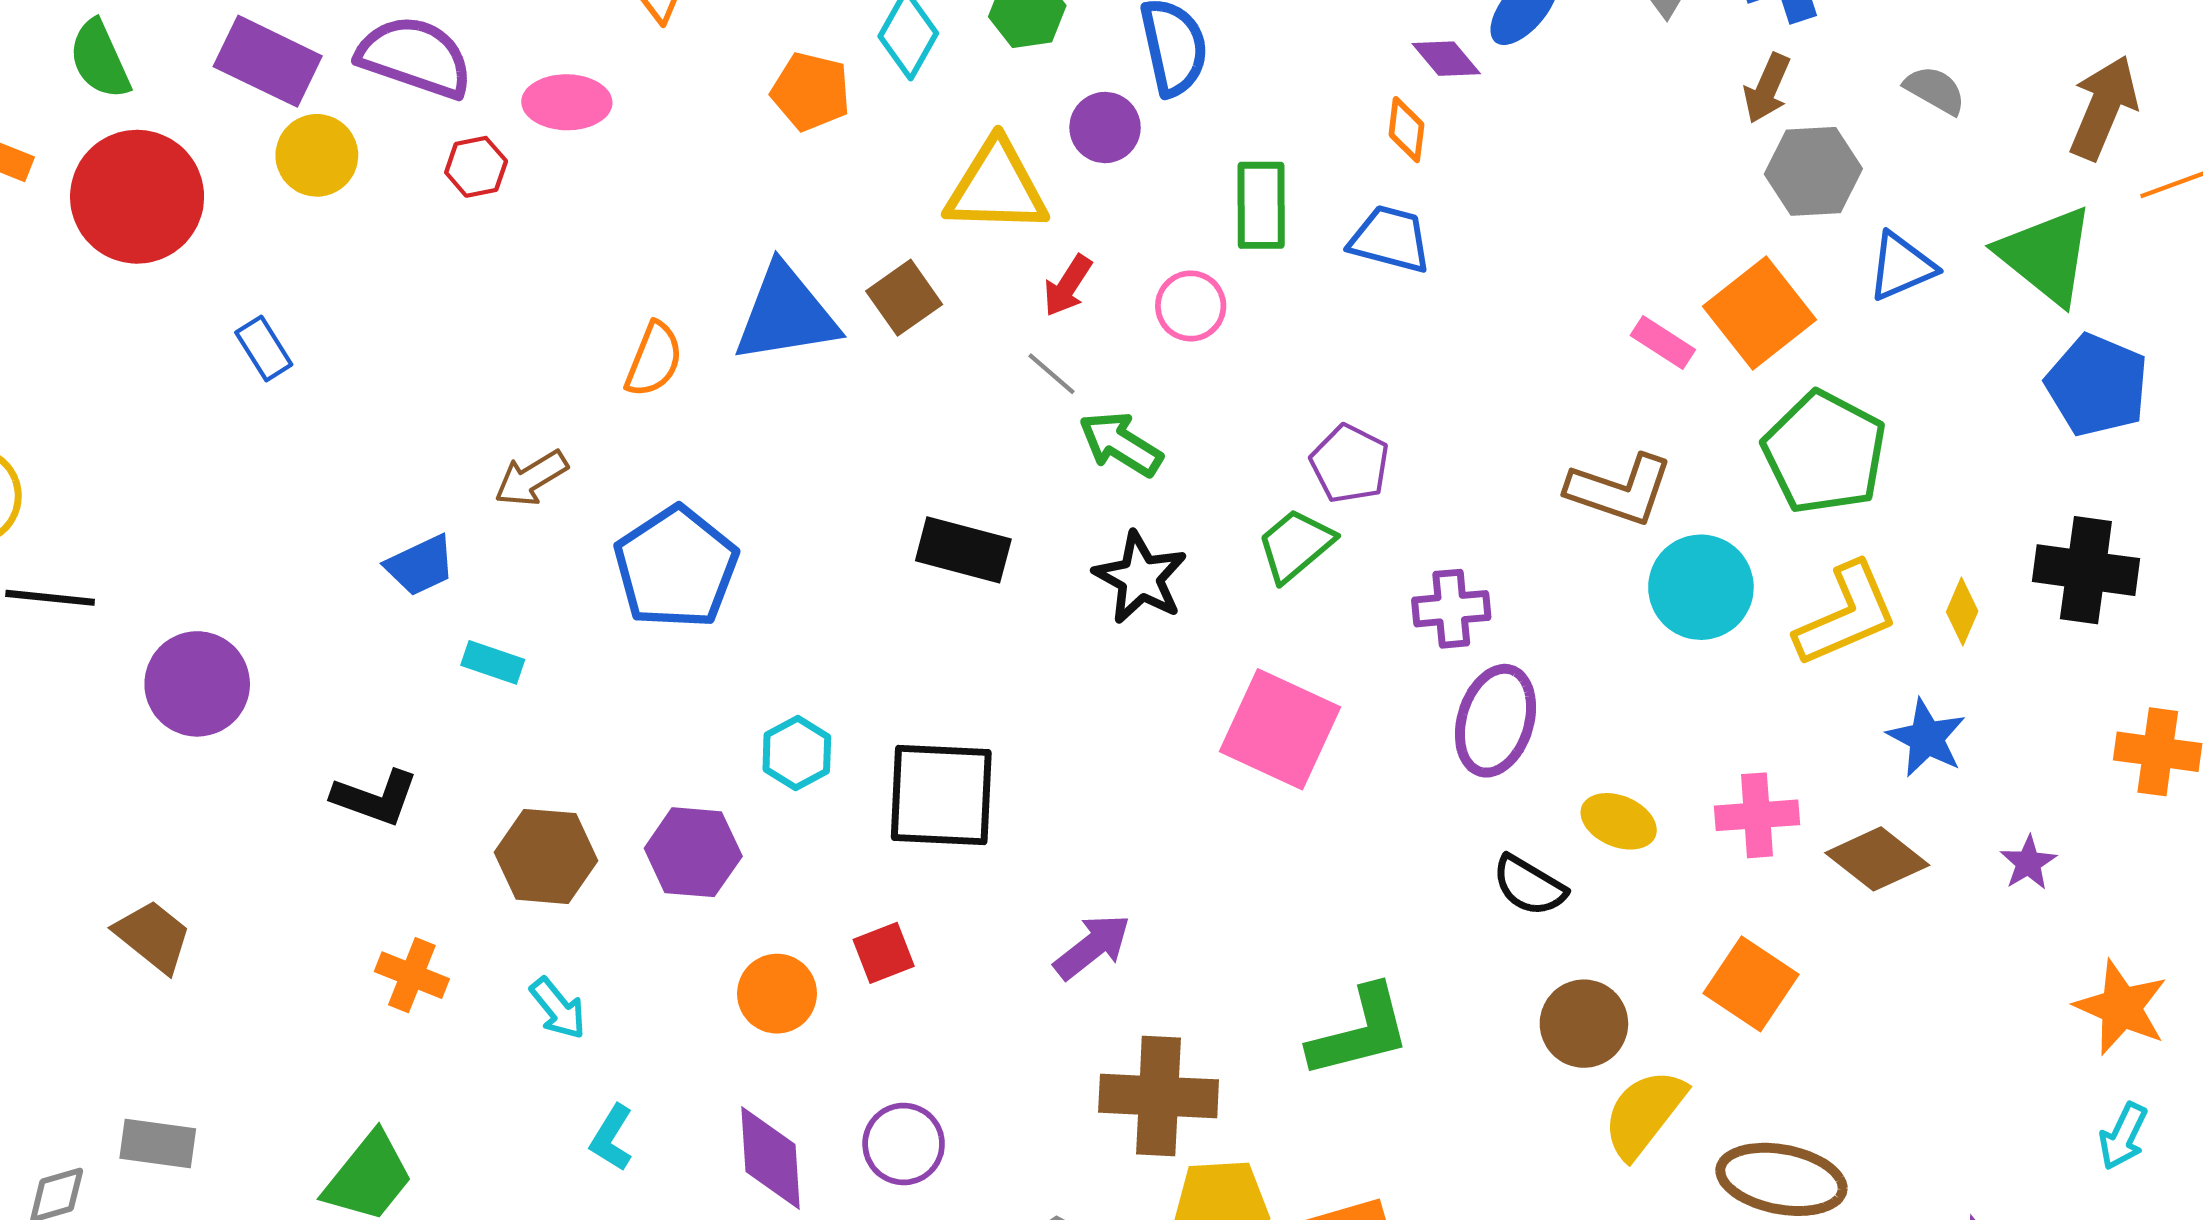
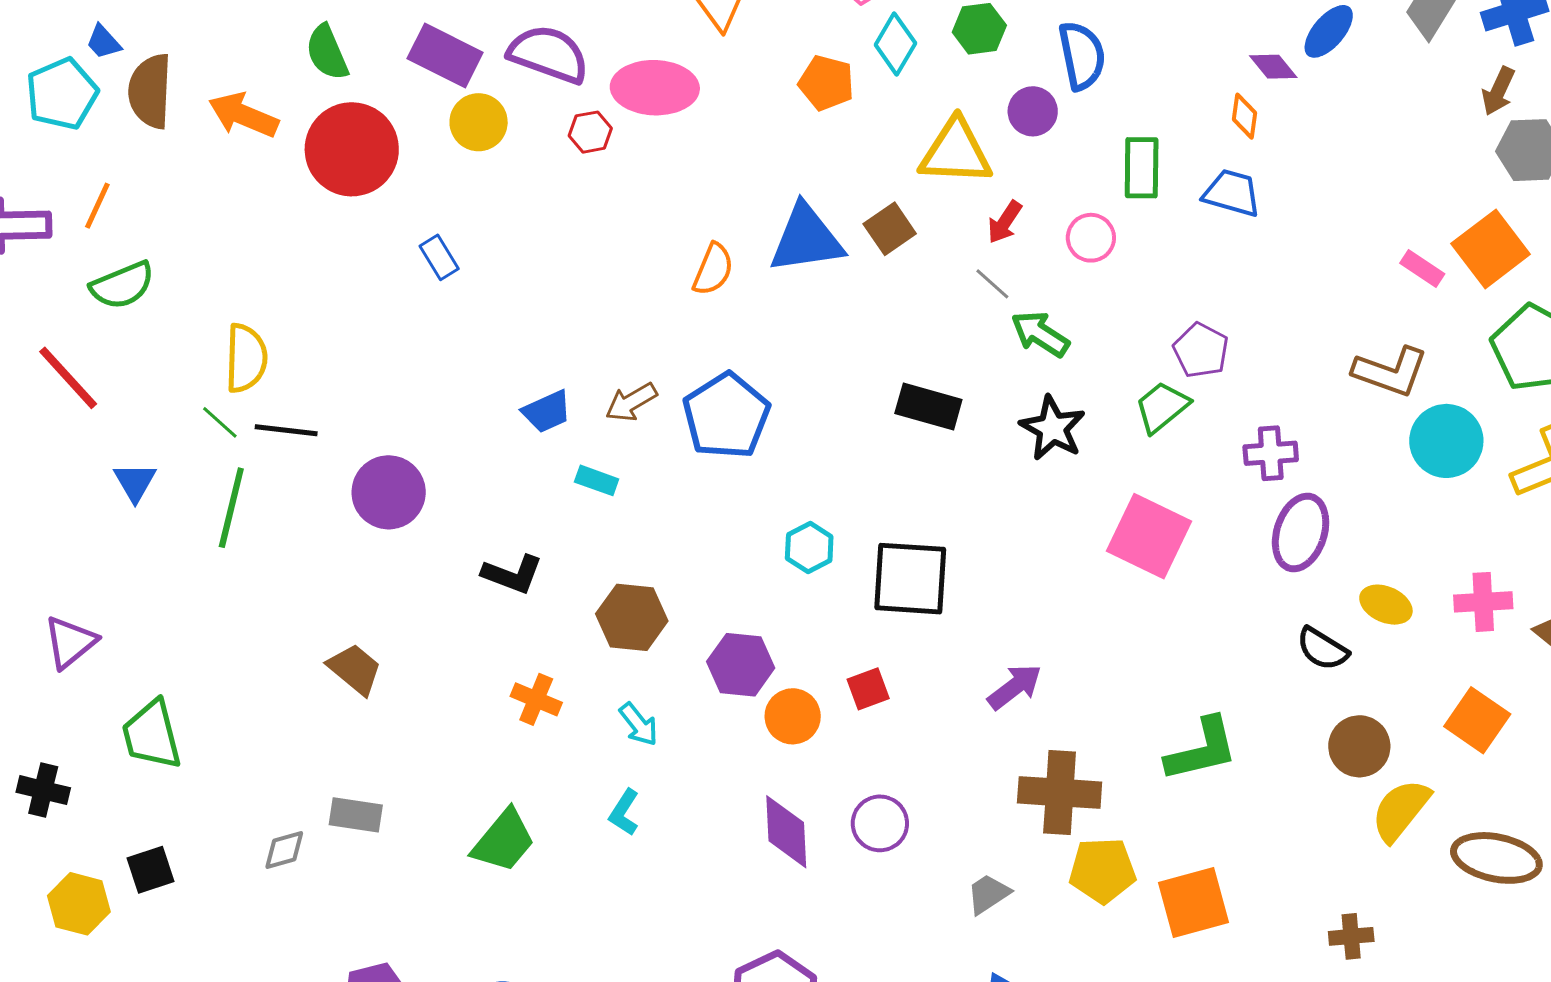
pink ellipse: (567, 102) -> (655, 88), size x1.4
brown arrow: (531, 478) -> (631, 402), moved
purple hexagon: (693, 852) -> (741, 665), moved
cyan L-shape: (612, 1138) -> (624, 812), moved

